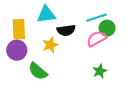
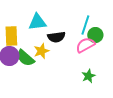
cyan line: (97, 18) -> (85, 25), turned -54
green semicircle: (38, 71) -> (25, 58), moved

